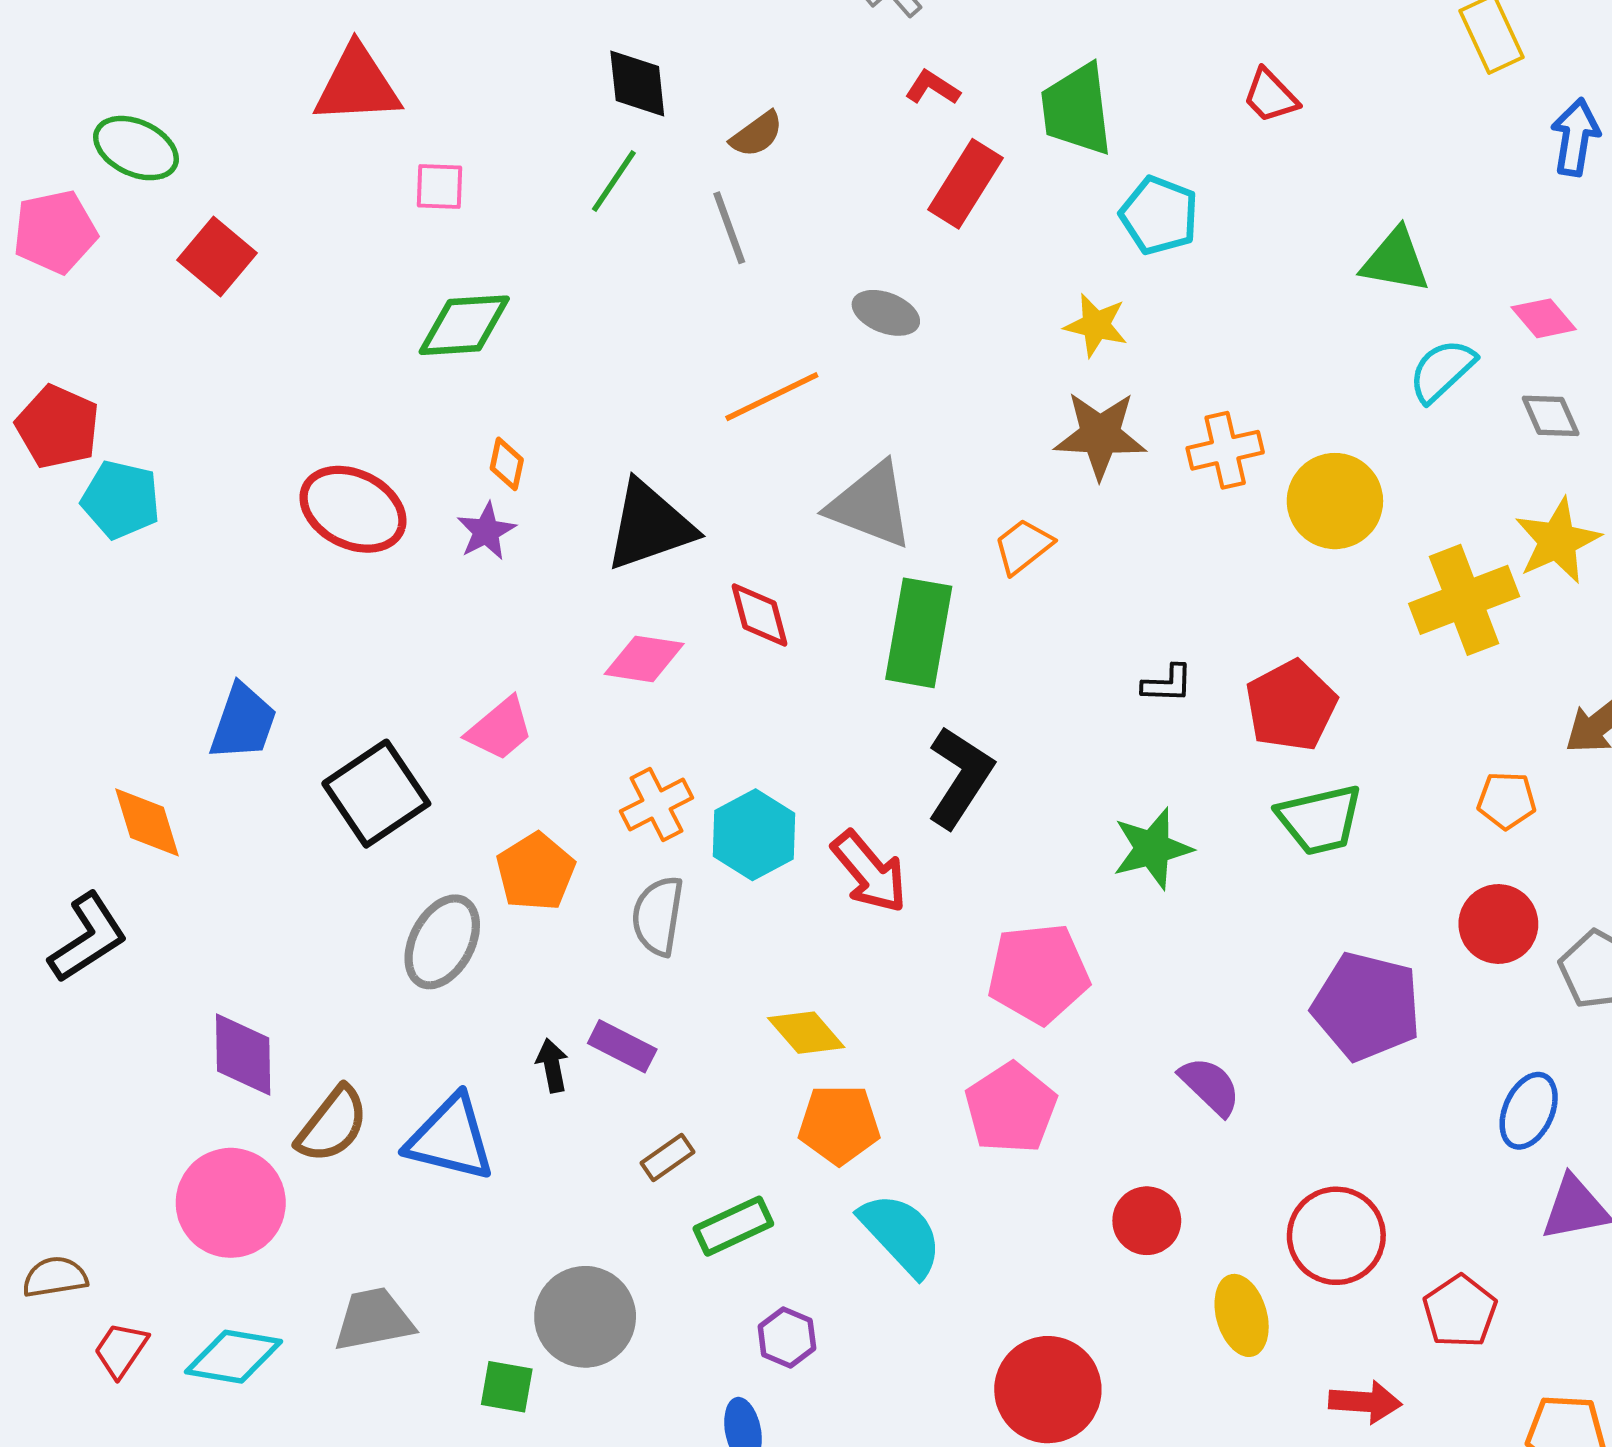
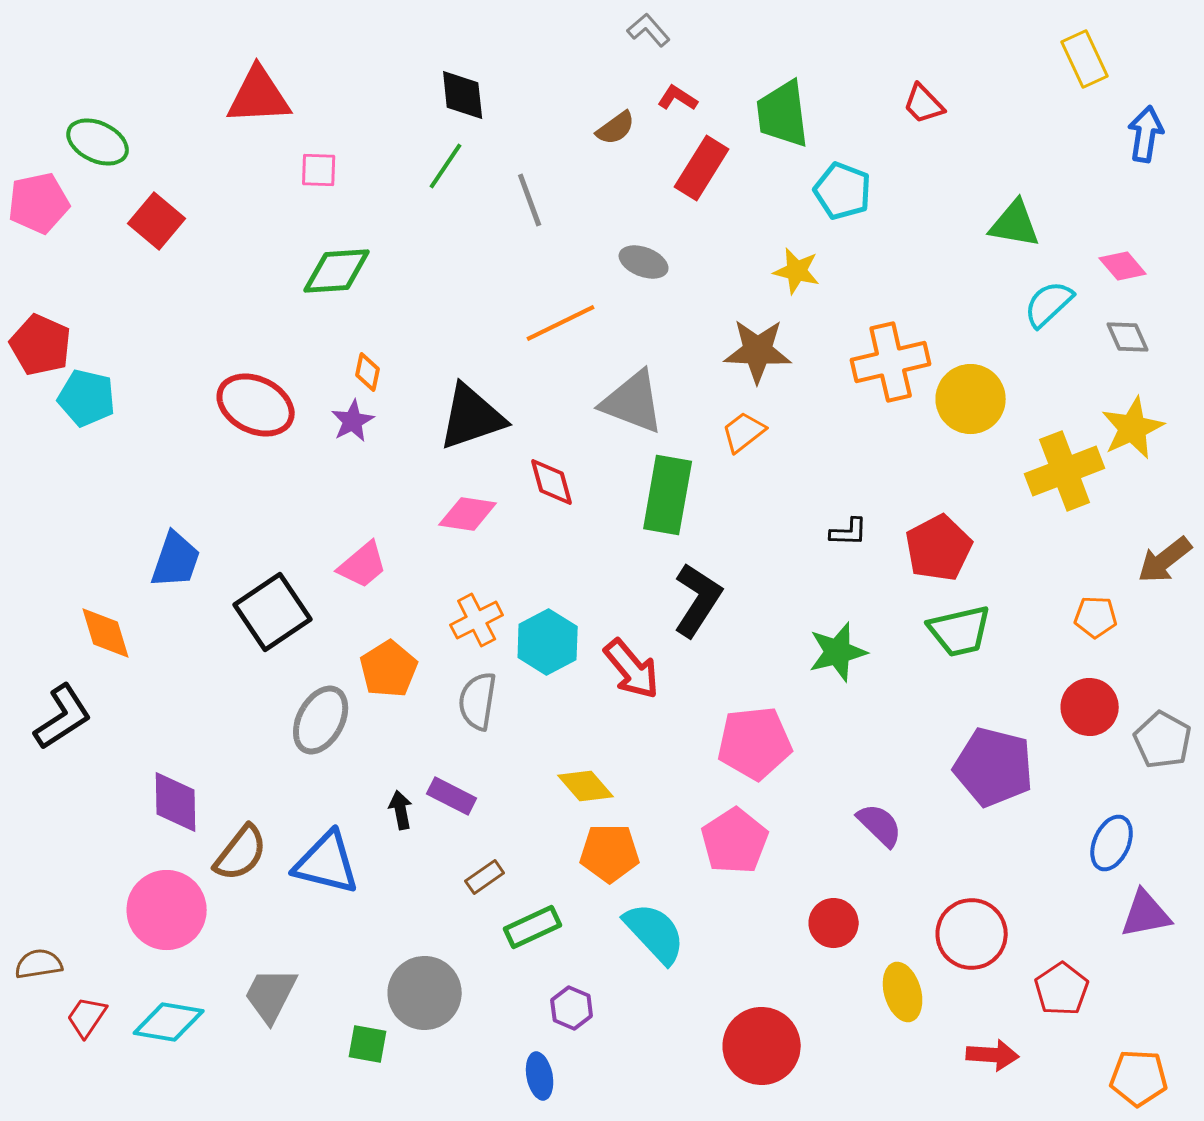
brown semicircle: (757, 134) -> (616, 128), moved
brown star: (1100, 435) -> (758, 351), moved
orange cross: (1225, 450) -> (891, 362), size x1.4
gray trapezoid: (374, 1320) -> (271, 995), turned -52

